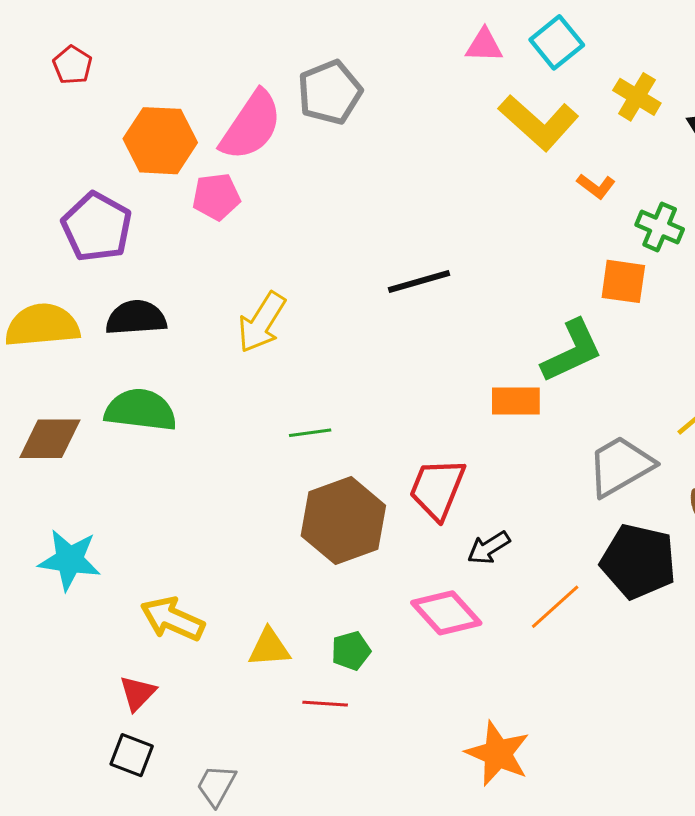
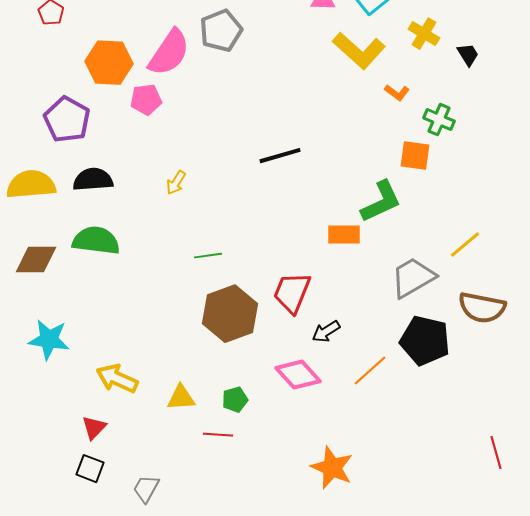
yellow arrow: (262, 322) -> (176, 183), size x0.6

